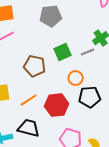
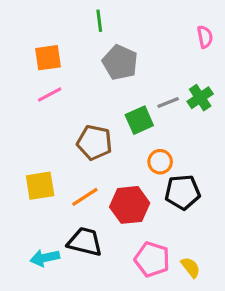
gray pentagon: (51, 16) -> (120, 62), turned 30
gray line: (88, 52) -> (168, 102), moved

